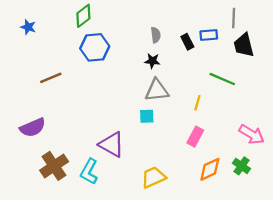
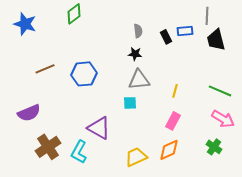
blue star: (28, 27) -> (25, 24), size x1.6
blue hexagon: (95, 47) -> (84, 74), moved
green line: (222, 79) -> (220, 91), moved
orange diamond: (210, 169) -> (169, 150), moved

